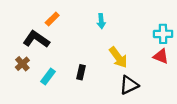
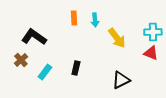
orange rectangle: (52, 19) -> (74, 18), moved, turned -48
yellow arrow: (118, 57) -> (117, 38), moved

